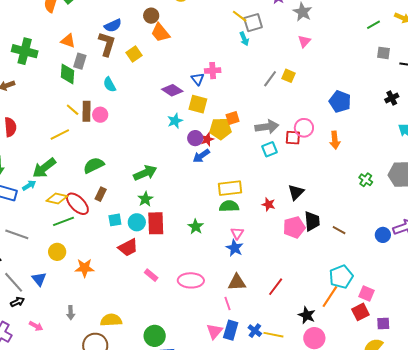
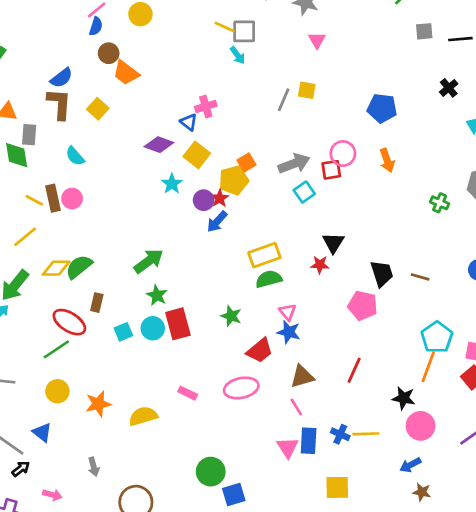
gray square: (253, 23) -> (244, 31), turned 30
yellow square: (198, 104) -> (197, 155), turned 36
black triangle: (296, 192) -> (333, 243), moved
yellow diamond: (57, 198) -> (56, 268), moved
pink pentagon: (294, 227) -> (363, 306), moved, turned -30
red trapezoid: (128, 247) -> (260, 351), moved
yellow semicircle: (111, 320) -> (143, 416), moved

